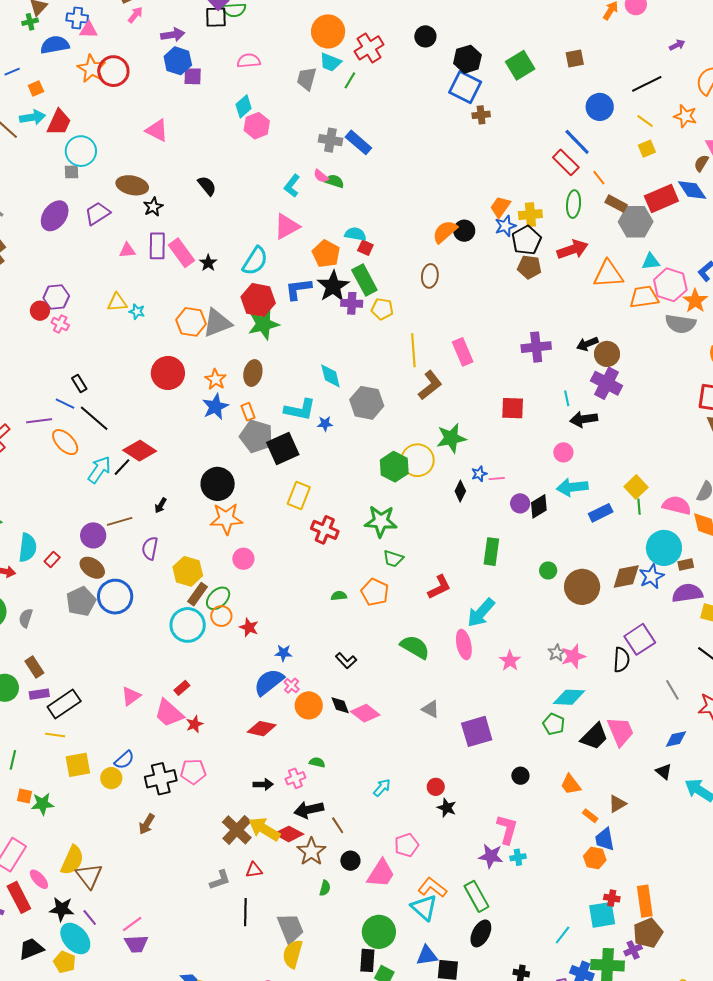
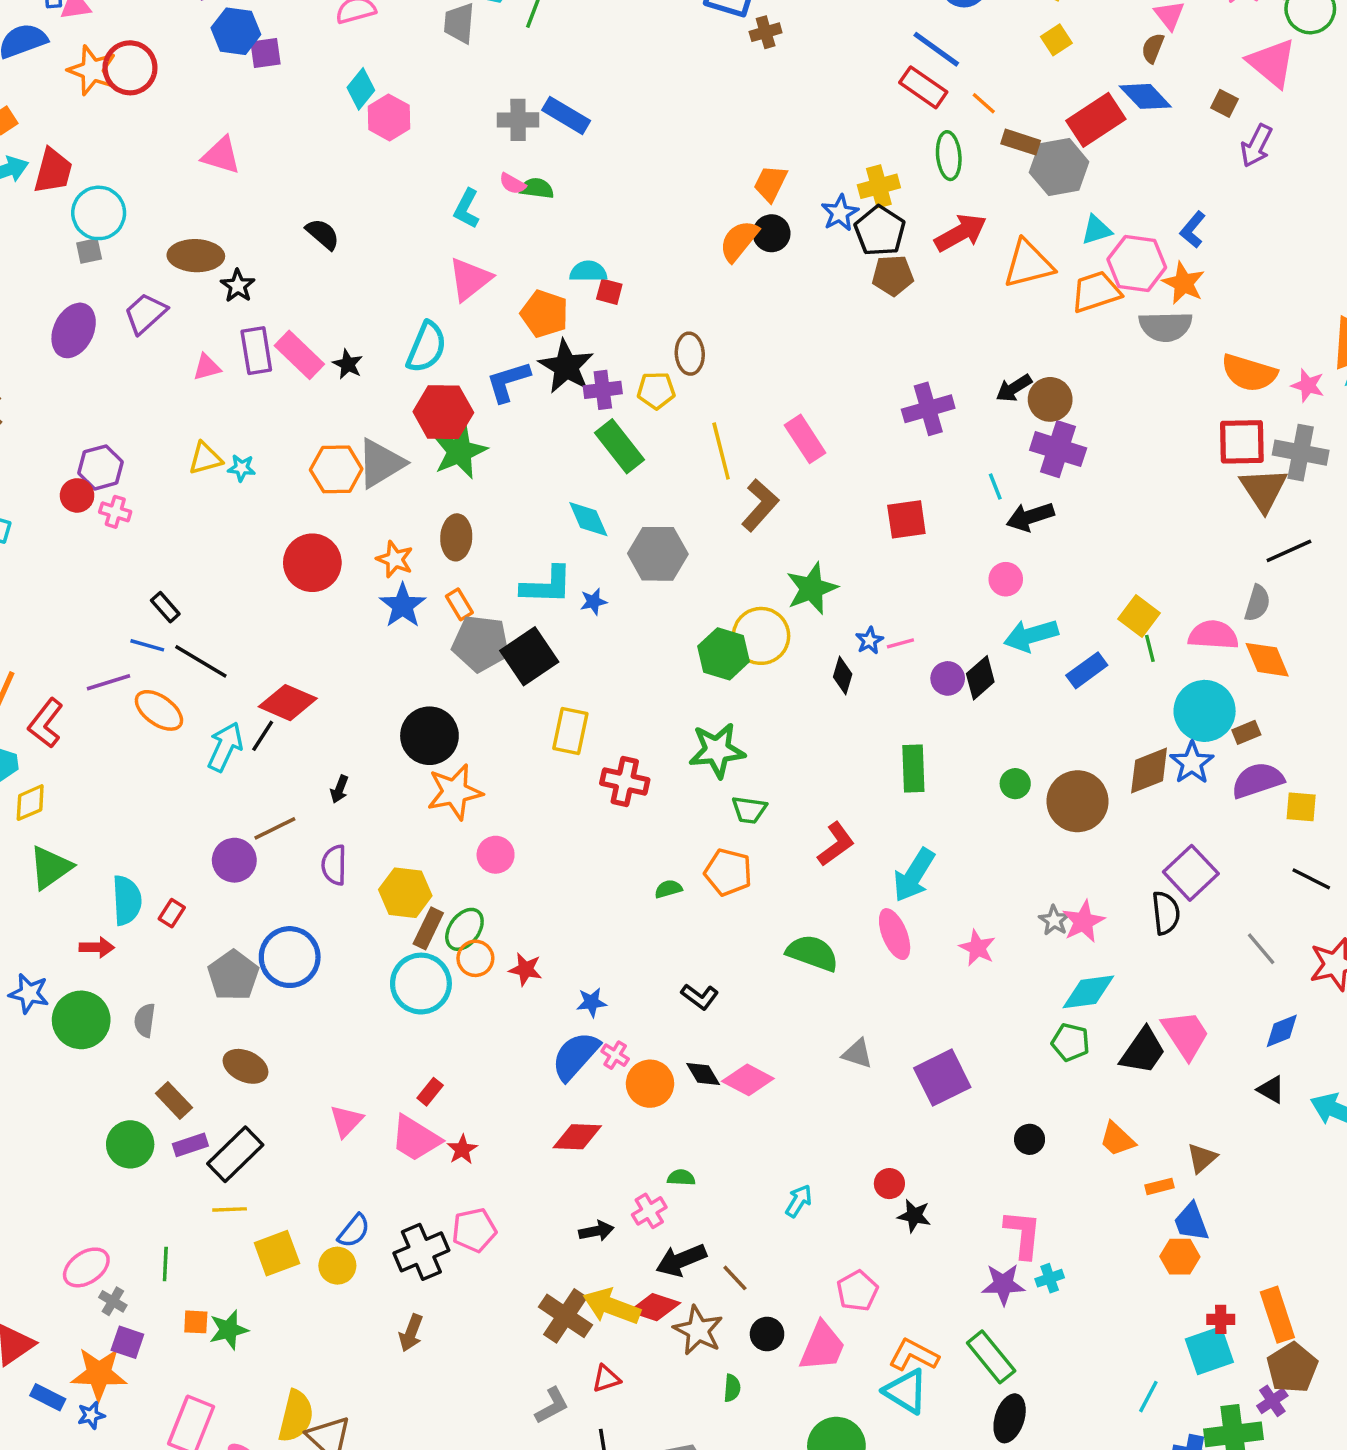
orange trapezoid: (500, 207) -> (770, 183), moved
brown ellipse: (430, 276) -> (690, 354), moved
green rectangle: (364, 280) -> (619, 446), moved
brown ellipse: (92, 568) -> (245, 1066), moved
orange rectangle: (590, 816) -> (1159, 1186), turned -42

